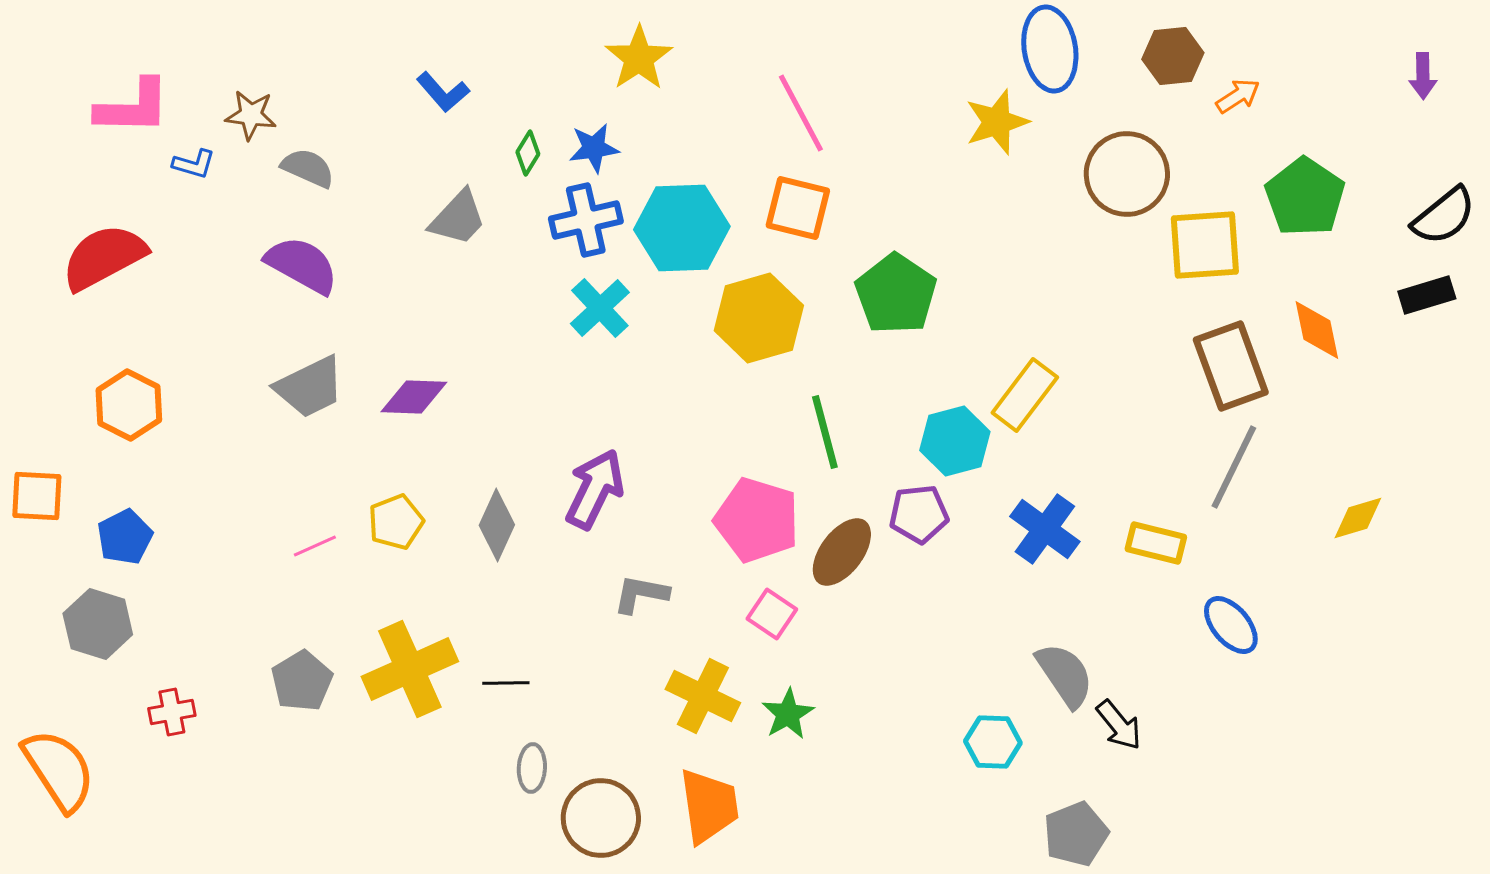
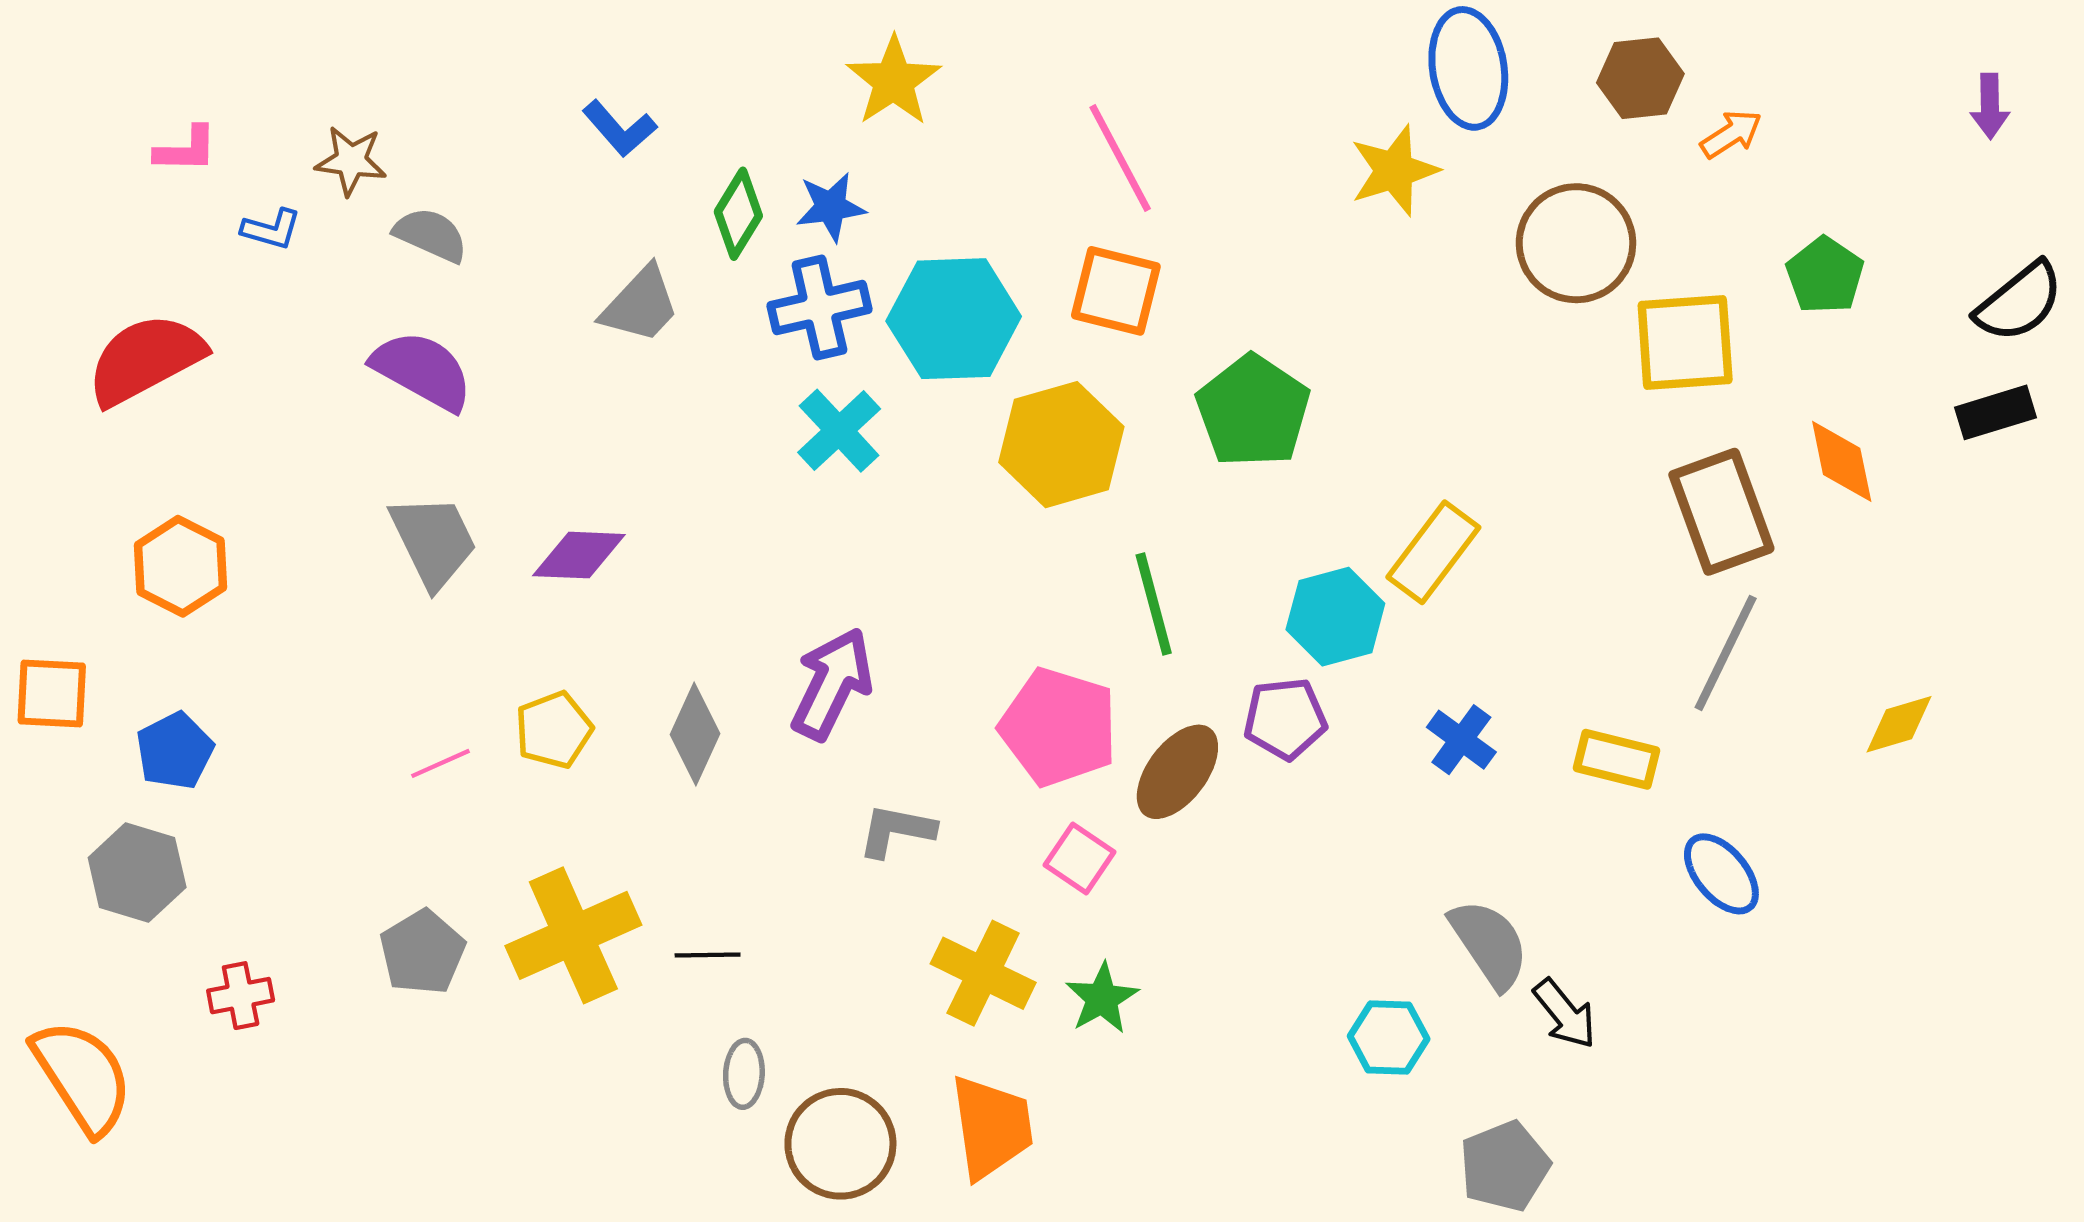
pink L-shape: (133, 107) -> (186, 150), size x0.6
green diamond: (528, 153) -> (738, 214), size x1.4
green pentagon: (1305, 197) -> (1825, 275), size x0.7
gray trapezoid: (310, 387) -> (434, 541), turned -90
blue cross: (1045, 529) -> (1461, 740), size x0.7

